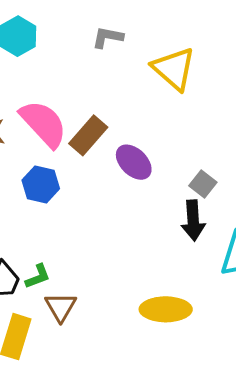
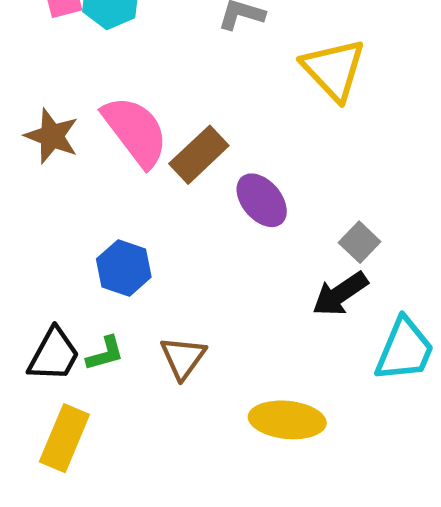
blue hexagon: (41, 184) -> (124, 268), moved
black arrow: (193, 220) -> (340, 294), turned 54
brown triangle: (61, 307) -> (183, 358), moved

